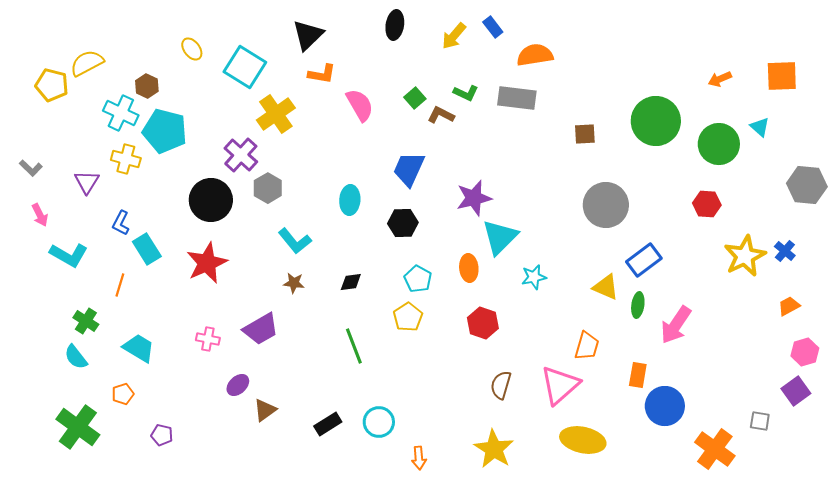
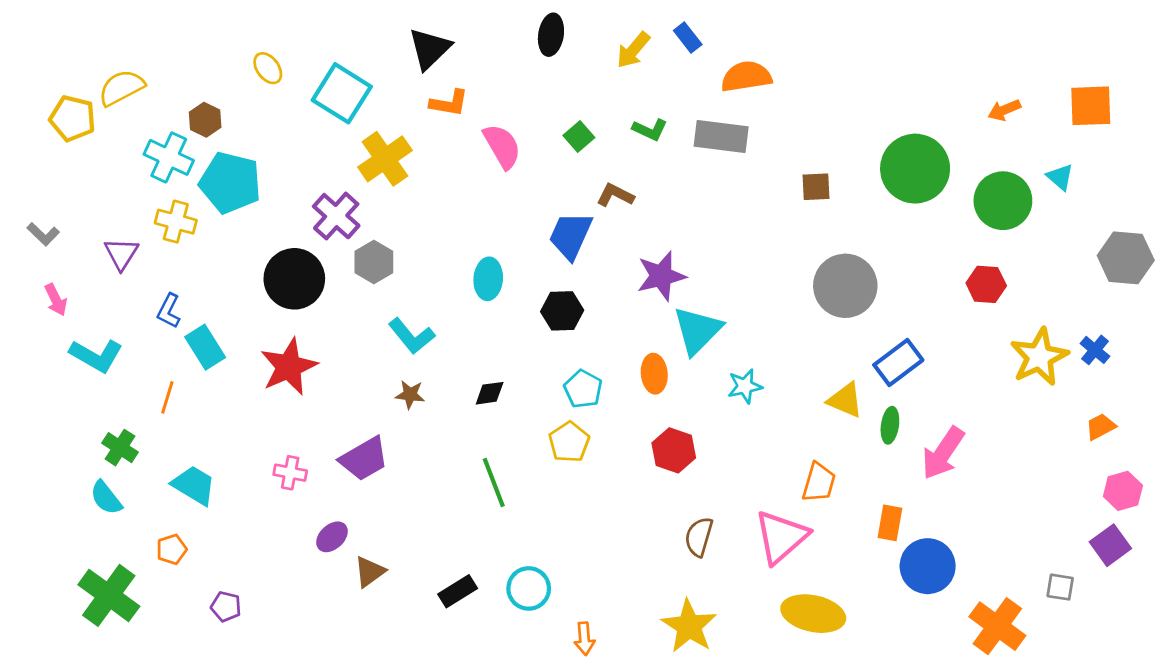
brown L-shape: (441, 115) -> (615, 195), moved

